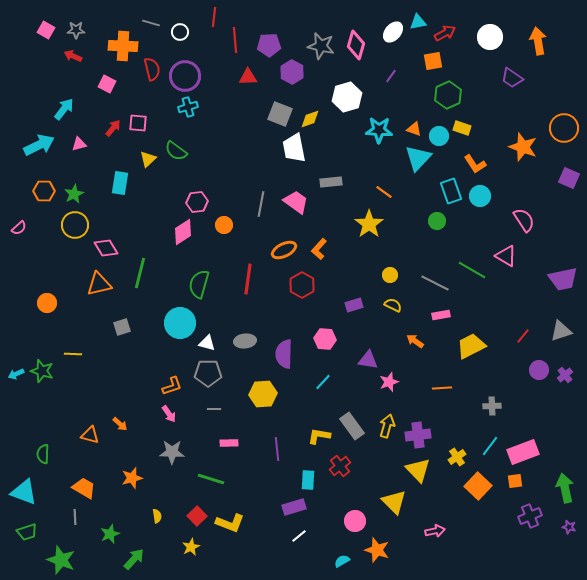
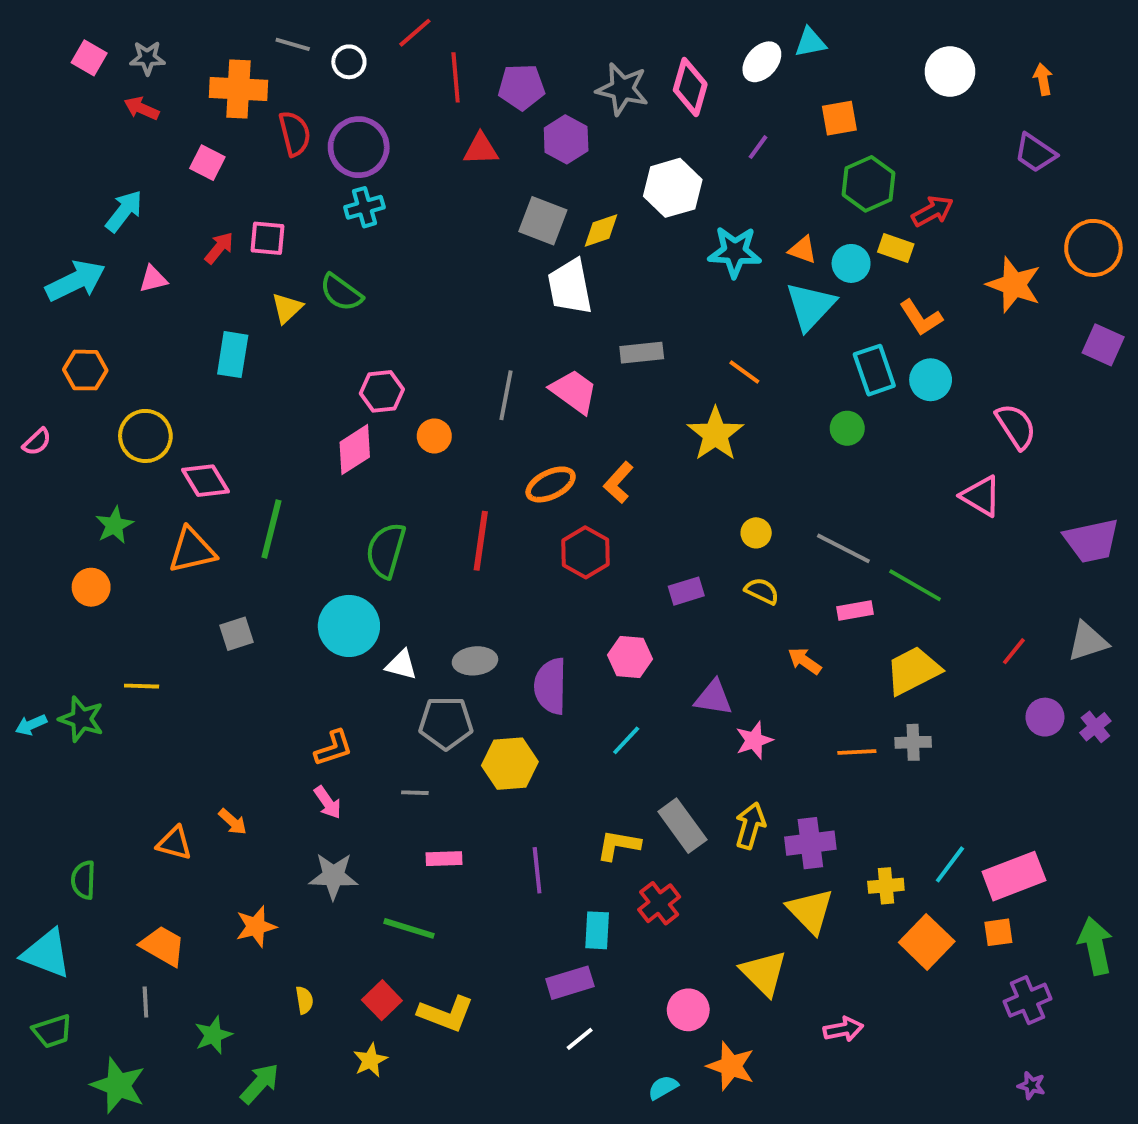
red line: (214, 17) -> (415, 33), turned 42
red arrow: (445, 33) -> (933, 211), moved
orange arrow: (538, 41) -> (1043, 79), size x0.6
purple trapezoid: (512, 78) -> (1035, 153), moved
green star: (74, 194) -> (114, 525), moved
green line: (472, 270) -> (915, 585), moved
gray pentagon: (208, 373) -> (446, 723), moved
gray cross: (492, 406) -> (913, 742), moved
yellow cross: (457, 457) -> (886, 886), turned 30
purple star: (569, 527) -> (1031, 1085), moved

